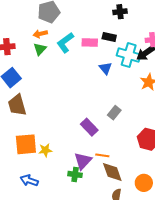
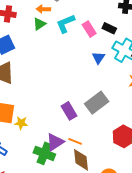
pink rectangle: (90, 42) -> (89, 29), turned 42
gray rectangle: (114, 113) -> (97, 103), size x1.6
green cross: (75, 174) -> (44, 153), size x1.5

